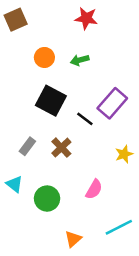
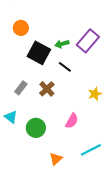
orange circle: (44, 57) -> (21, 28), moved
green arrow: (80, 60) -> (62, 44), moved
purple rectangle: (112, 103) -> (88, 41), moved

